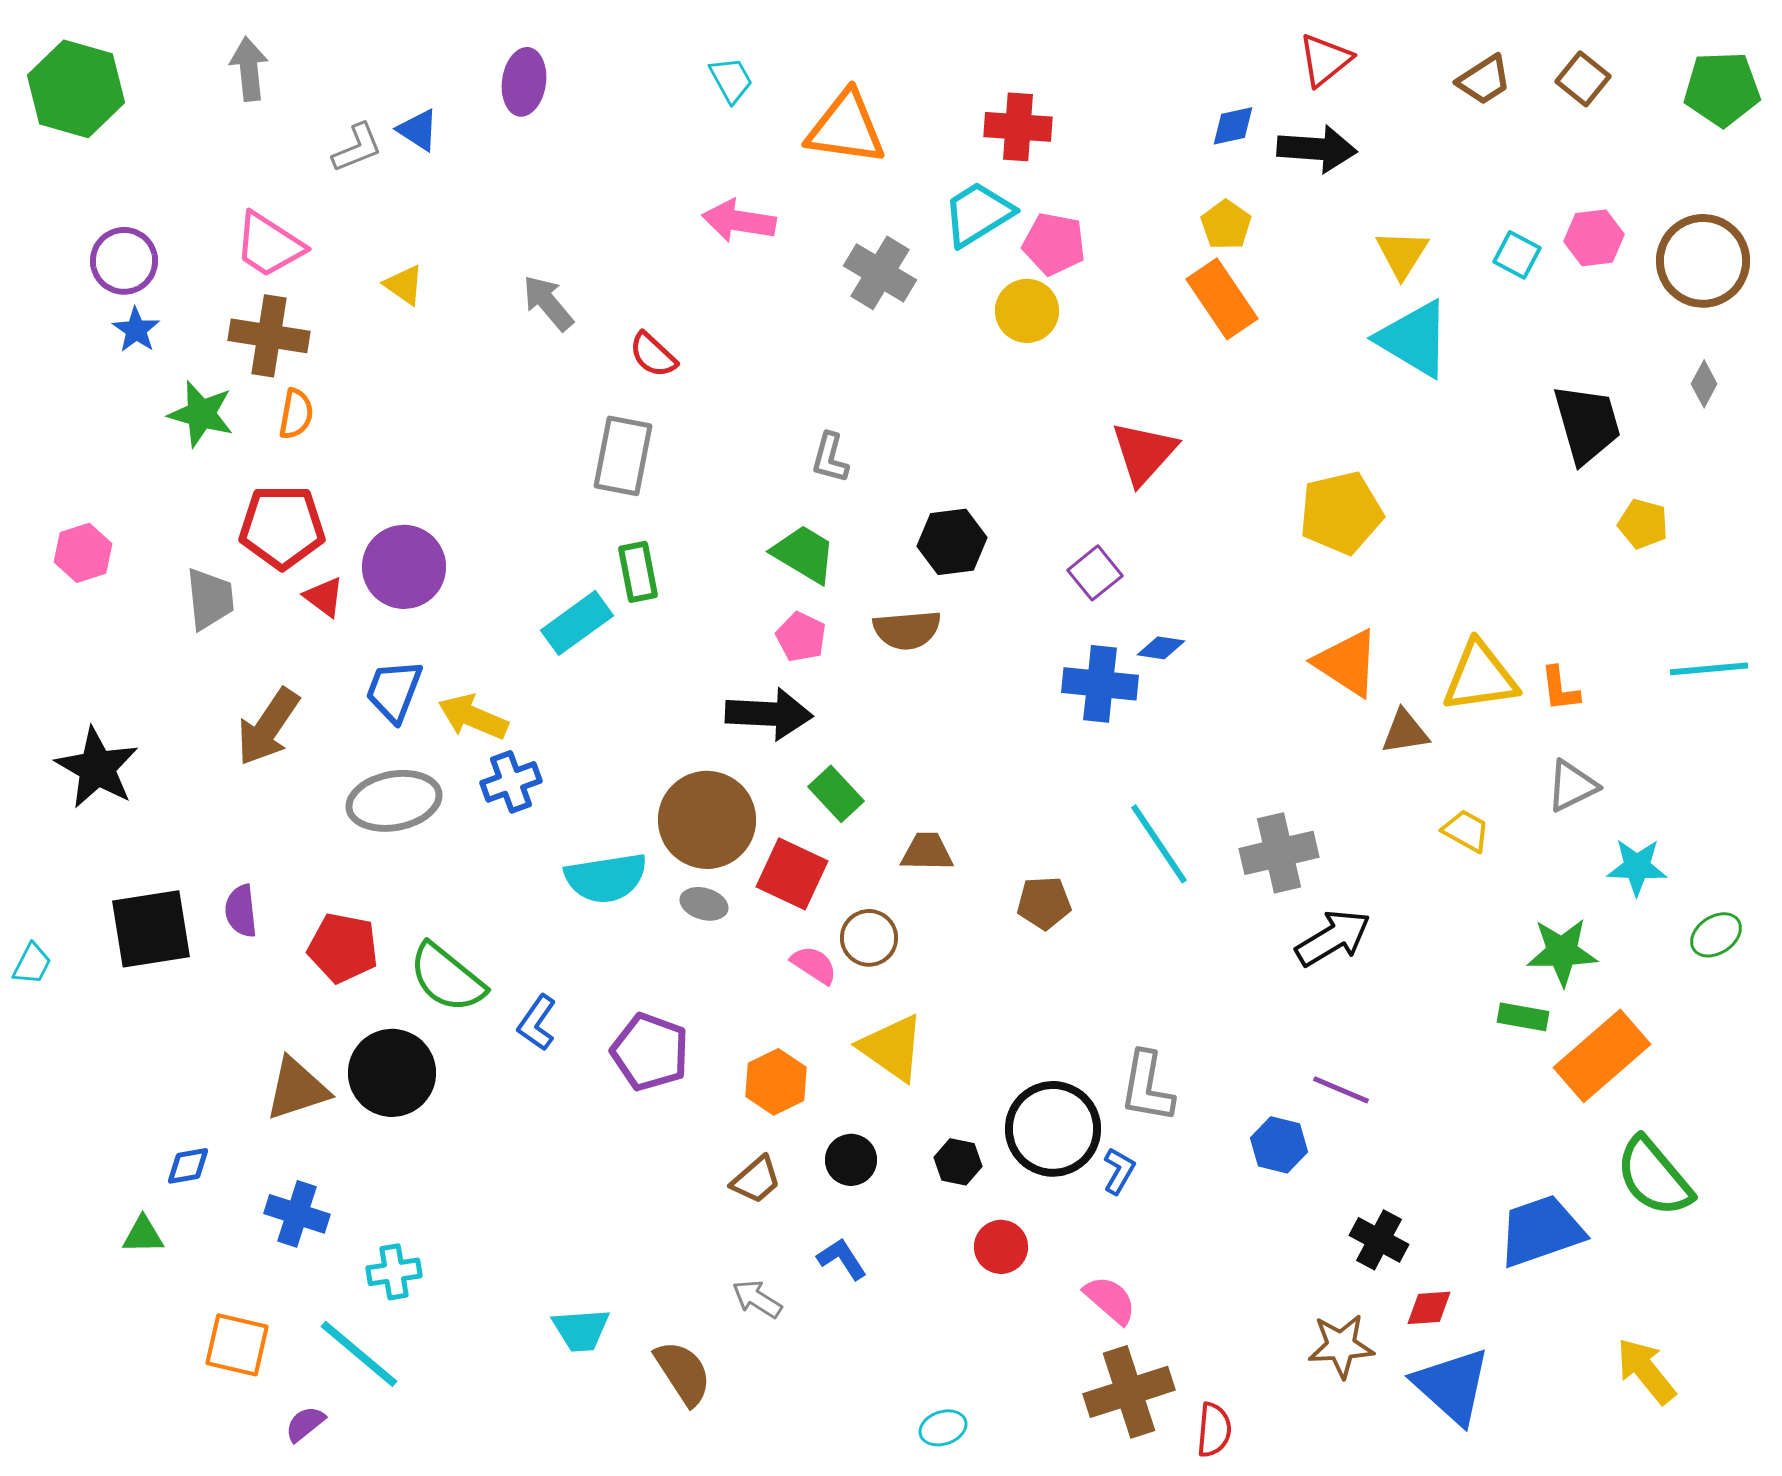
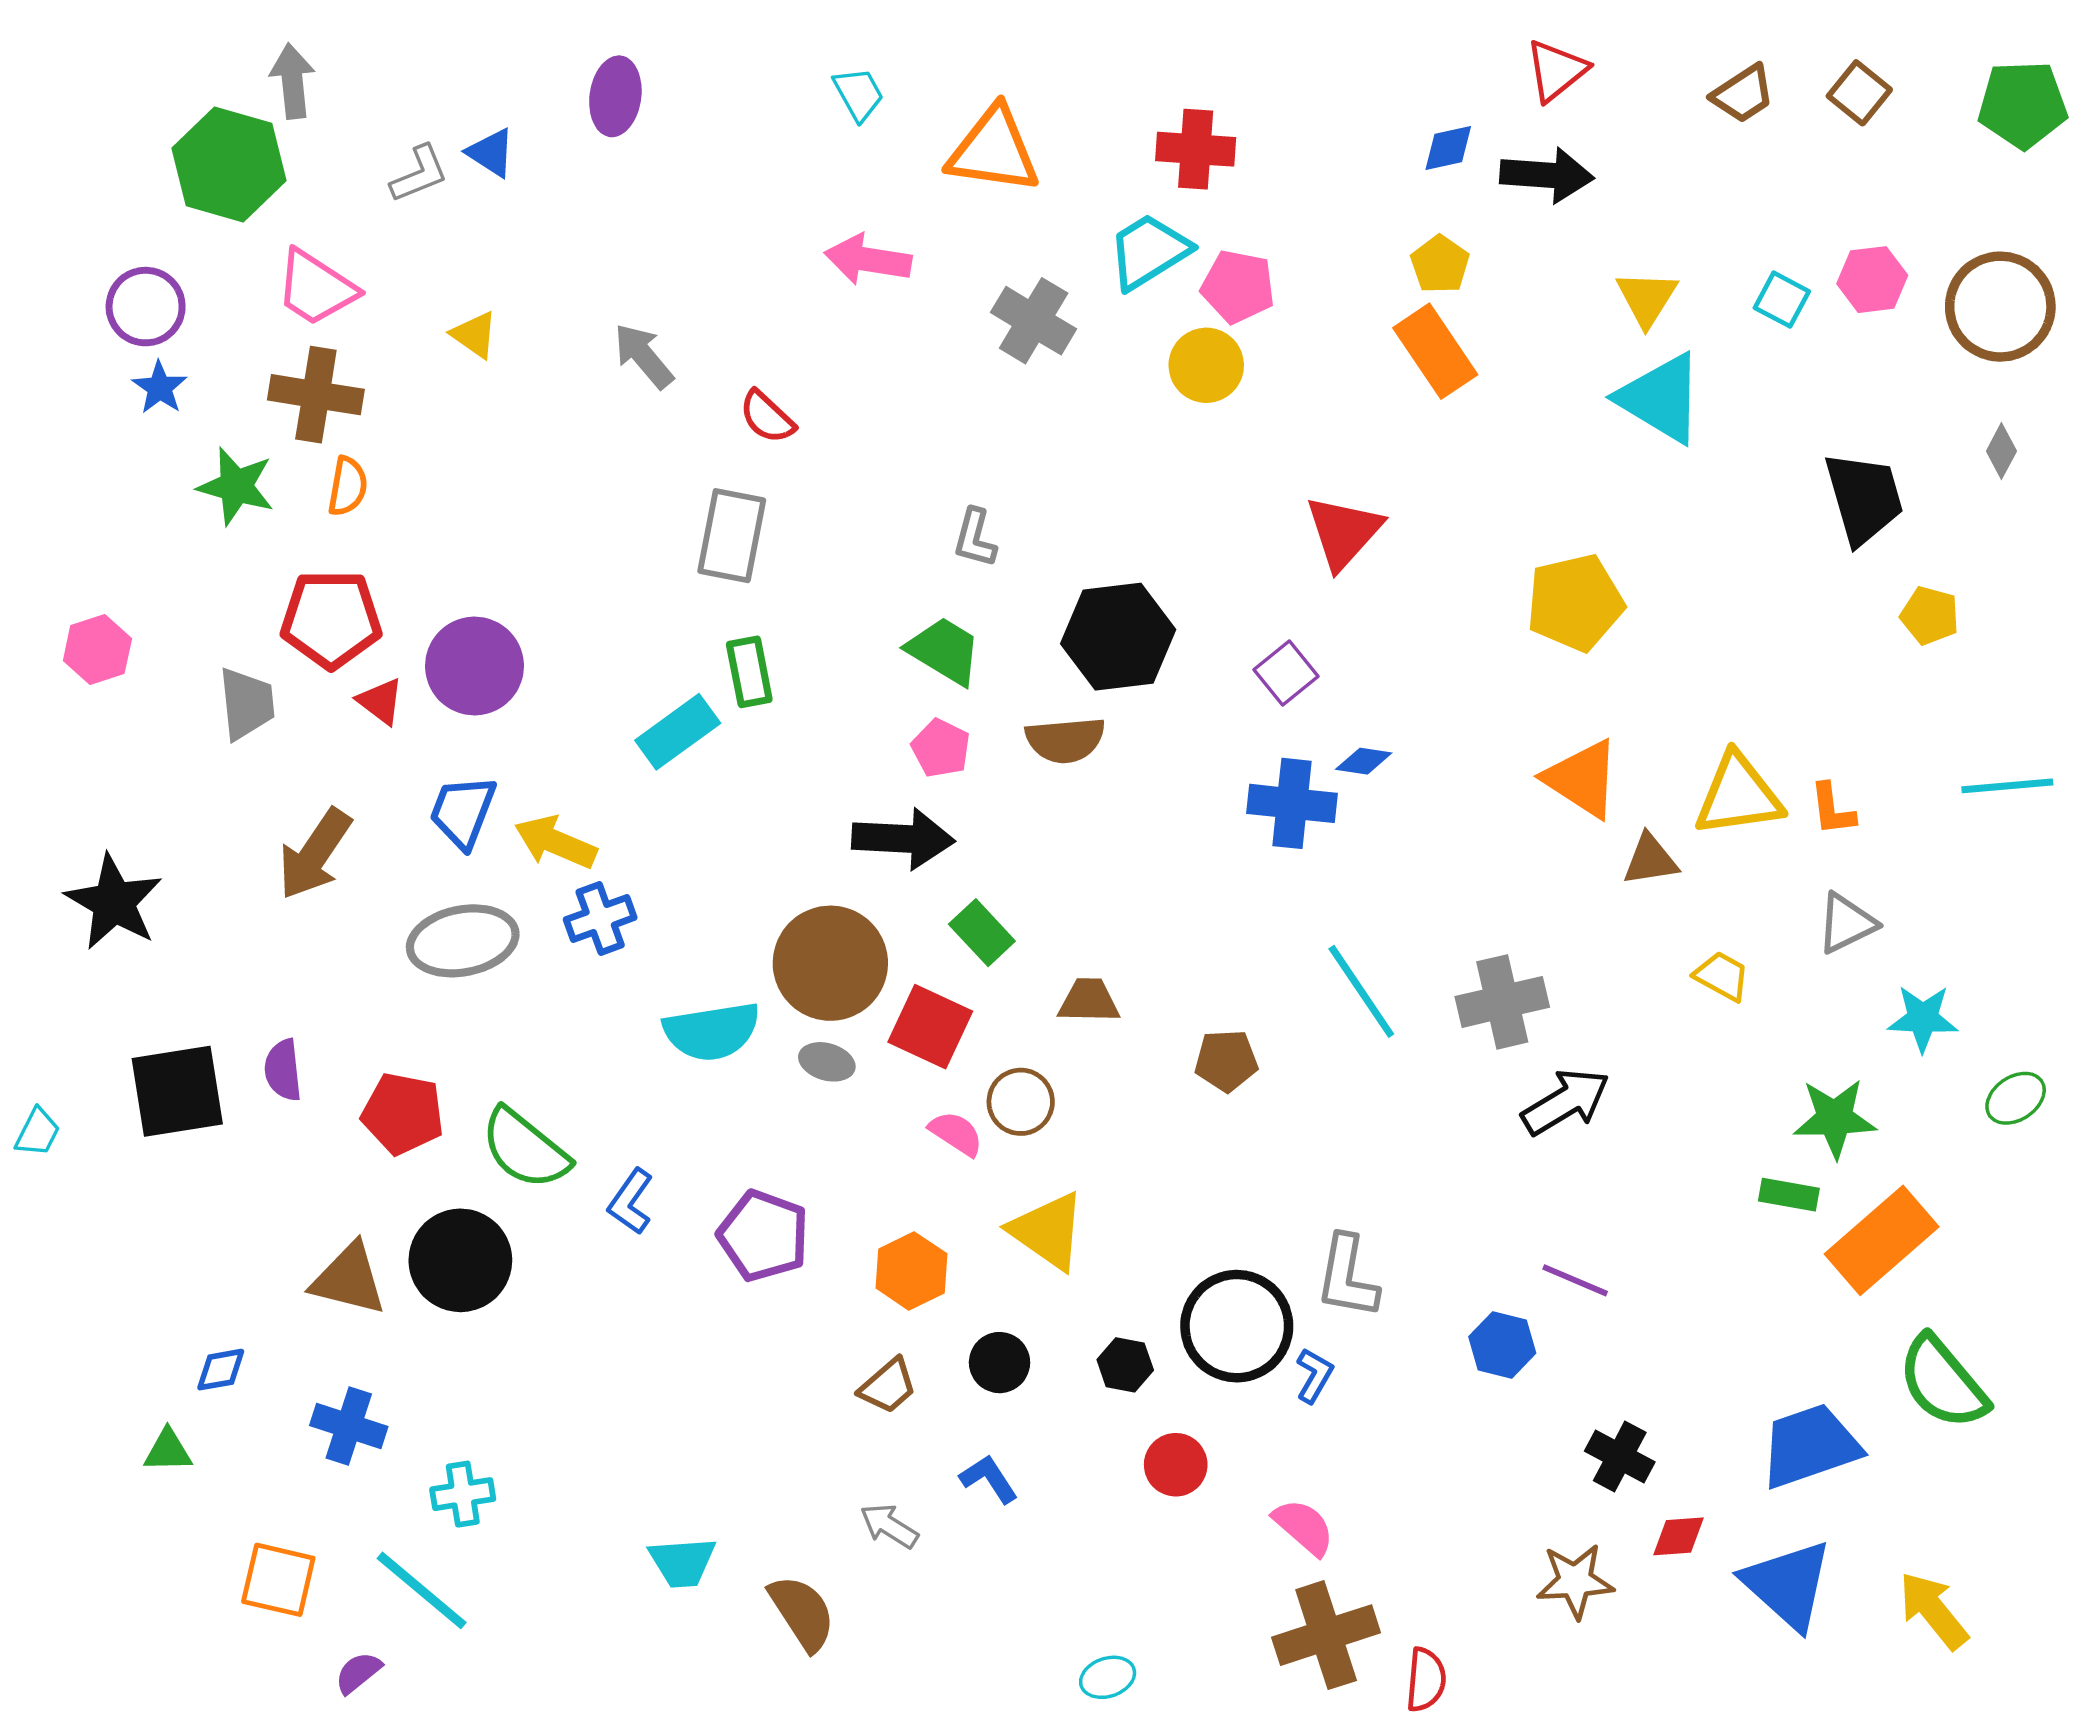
green hexagon: (76, 89) -> (229, 164), moved
black hexagon: (952, 542) -> (1118, 637), size x1.4
brown triangle: (297, 1089) -> (349, 1279), turned 32
blue triangle: (1452, 1386) -> (1788, 1585), moved

